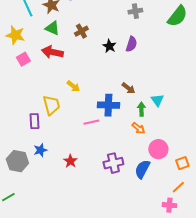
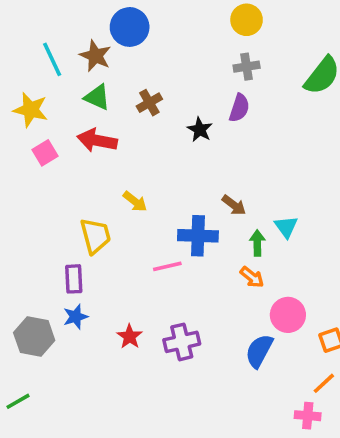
purple semicircle: (131, 44) -> (239, 108), moved
purple rectangle: (34, 121) -> (74, 279), moved
purple cross: (113, 163) -> (182, 342), moved

